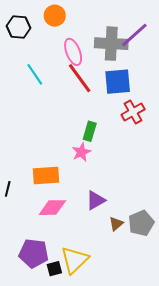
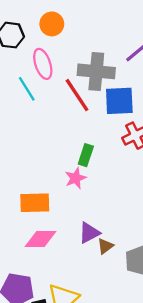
gray cross: (111, 44) -> (96, 71), moved
pink ellipse: (73, 52) -> (43, 64), moved
brown triangle: (116, 224) -> (105, 246), moved

